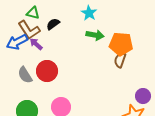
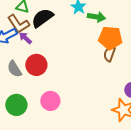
black semicircle: (53, 24) -> (42, 18), size x1.6
green arrow: (95, 35) -> (96, 17), moved

